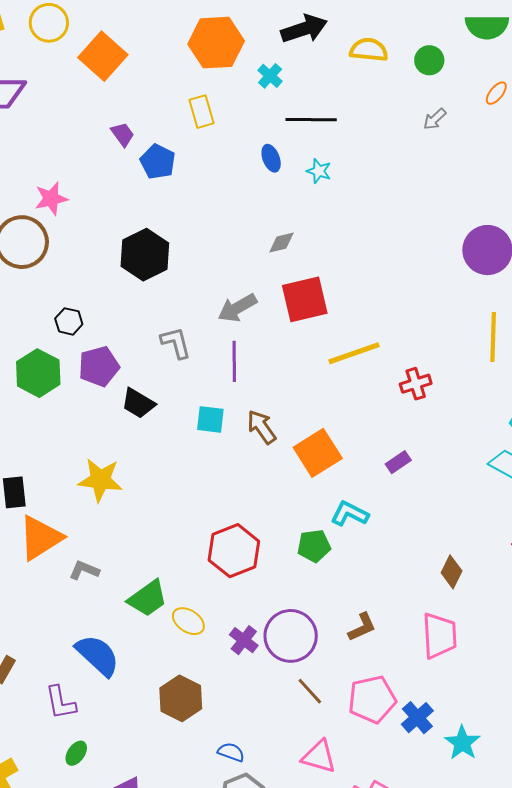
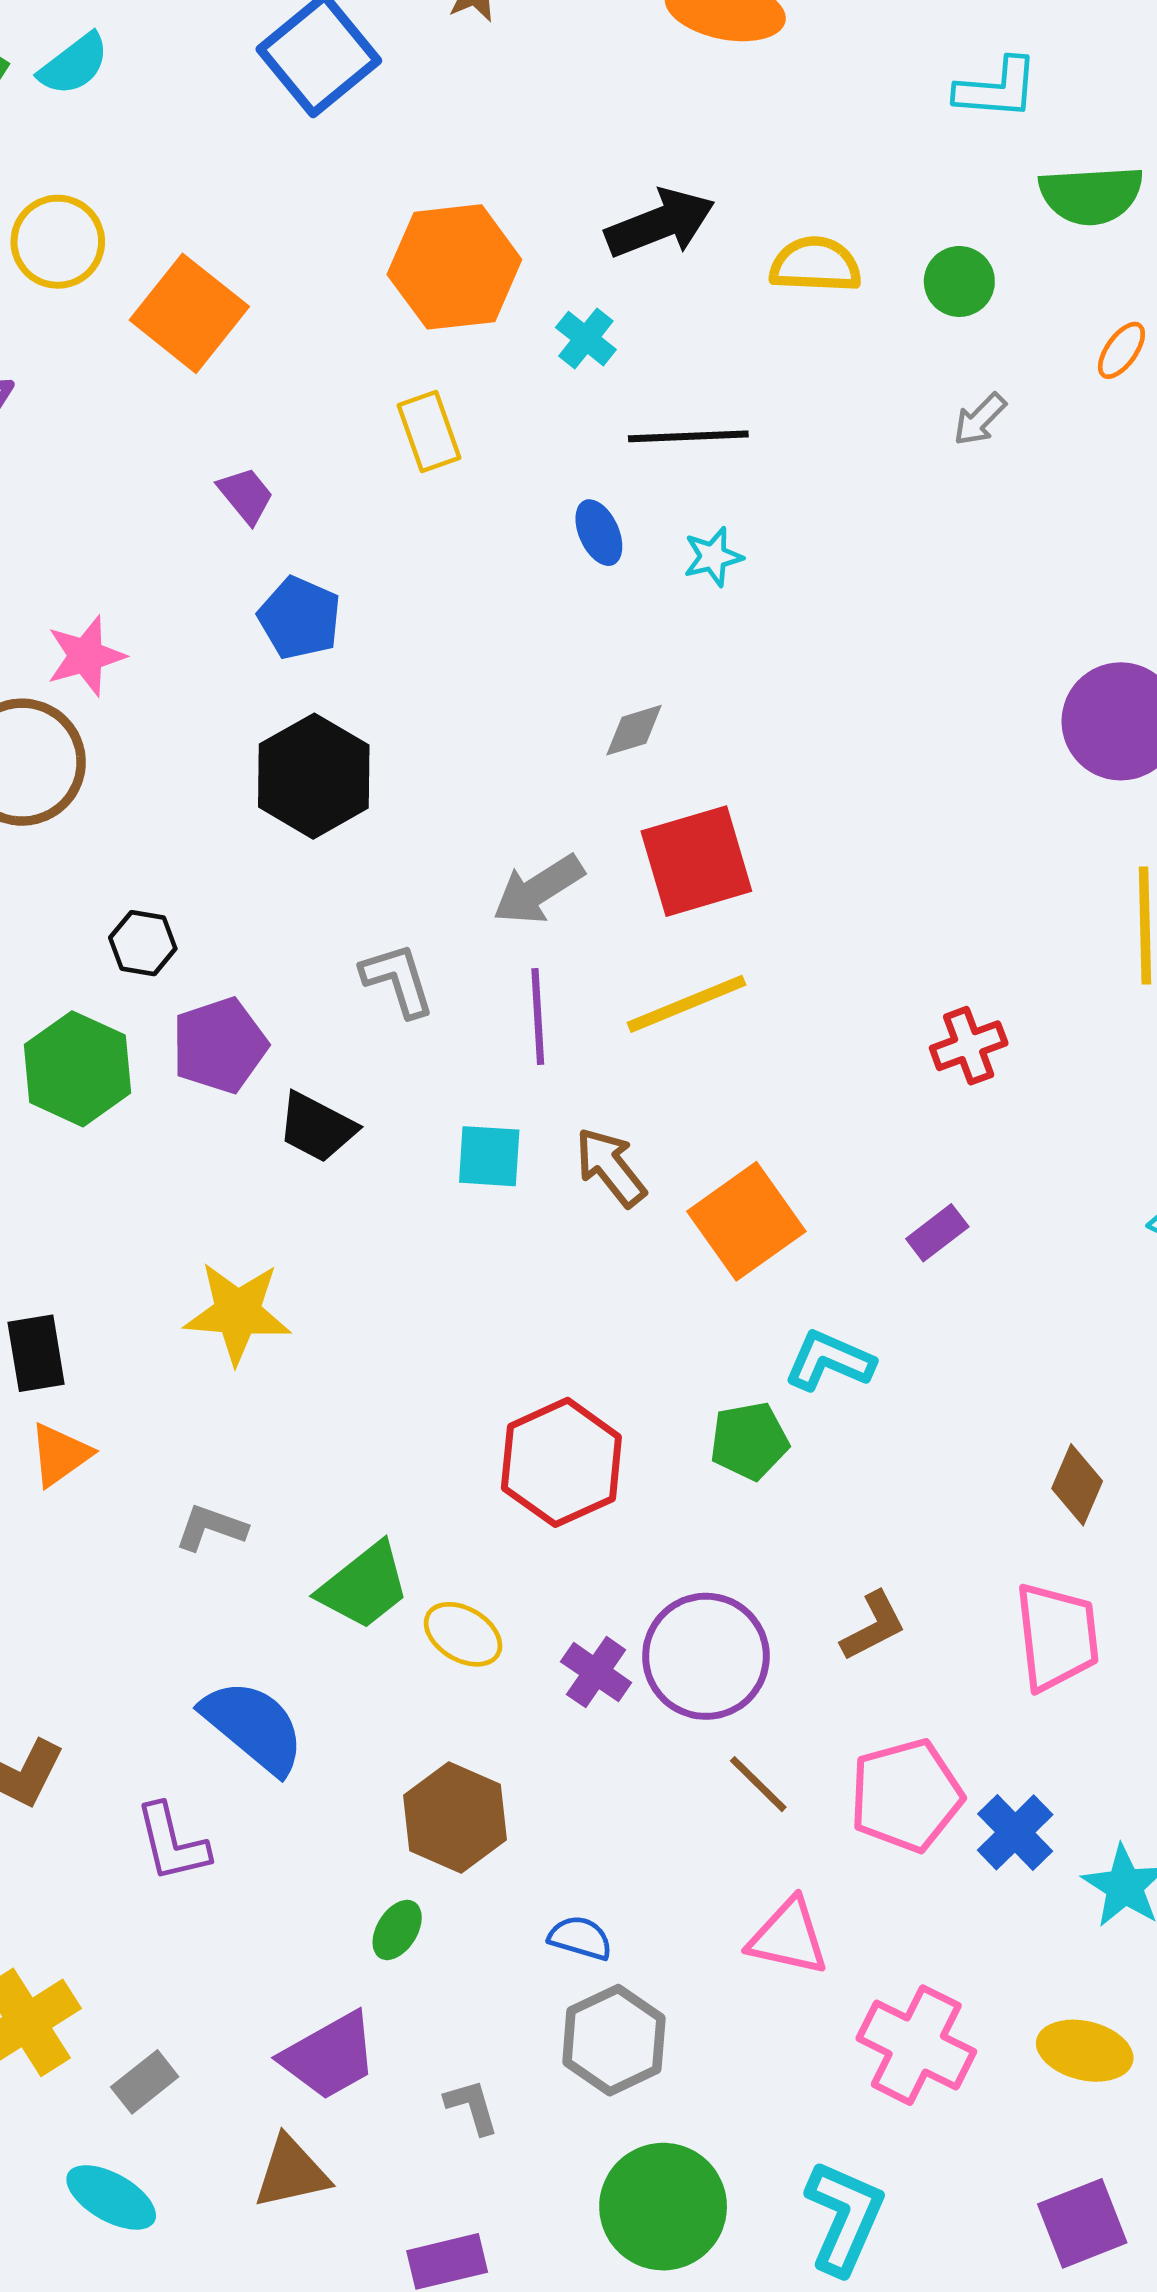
blue pentagon: (158, 162) -> (300, 618), moved
cyan star: (319, 171) -> (713, 557), turned -30
yellow line: (354, 353) -> (686, 1004), moved
orange triangle: (40, 538) -> (60, 1455), moved, size x0.6
green ellipse: (76, 753) -> (397, 1930), moved

